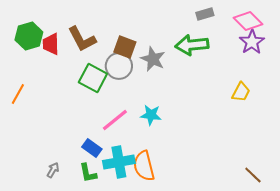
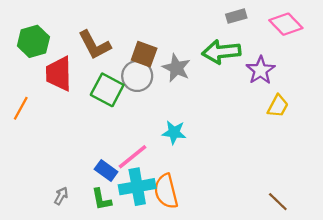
purple star: (252, 42) -> (261, 70), moved
red trapezoid: (51, 44) -> (59, 74), moved, size x1.4
pink line: (115, 120) -> (133, 157), moved
brown line: (253, 175) -> (278, 202), moved

